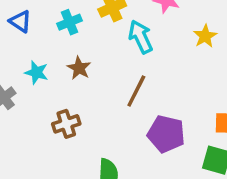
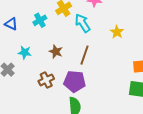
yellow star: (205, 36) -> (117, 32), moved
brown star: (79, 68) -> (56, 52), moved
purple pentagon: (166, 134) -> (75, 82), moved

